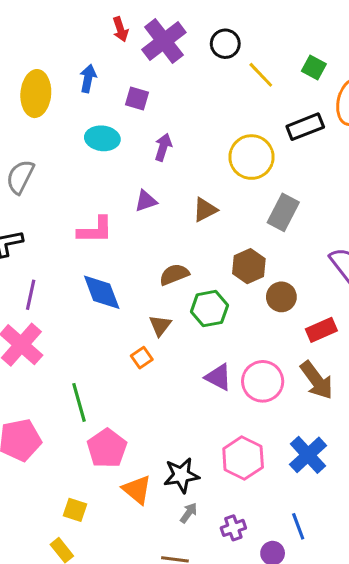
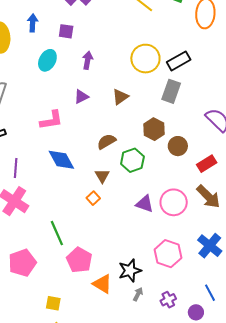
black rectangle: (305, 127) -> (179, 61), moved
cyan ellipse: (102, 138) -> (47, 60), turned -60
yellow square: (75, 510) -> (53, 303), moved

